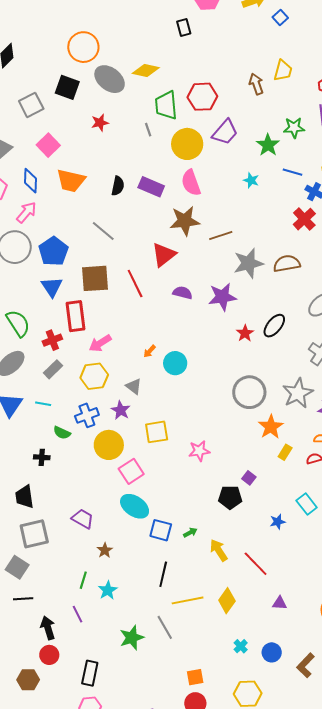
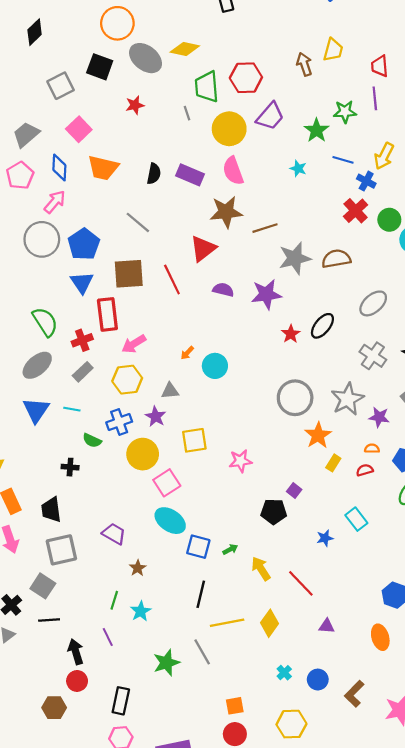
gray triangle: (134, 386) -> (170, 391), turned -42

